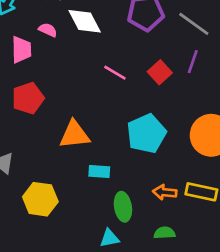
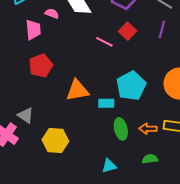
red square: (160, 72) -> (128, 31), moved
cyan rectangle: (99, 171) -> (106, 103), moved
green ellipse: (123, 207) -> (121, 129), moved

